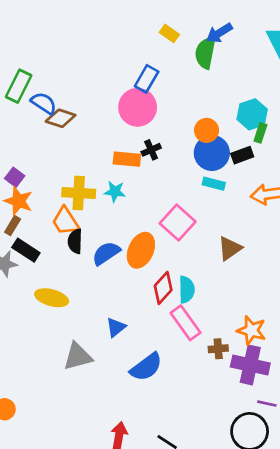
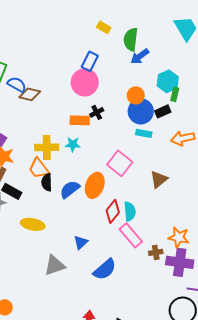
blue arrow: (219, 33) -> (140, 56), moved

